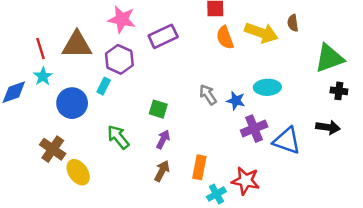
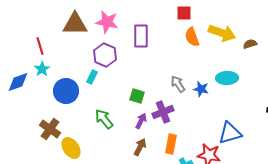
brown semicircle: (293, 23) -> (250, 44), moved, turned 80
purple rectangle: (163, 36) -> (141, 36), turned -65
brown triangle: (77, 45) -> (75, 24), moved
purple cross: (254, 129) -> (163, 112), moved
blue triangle: (287, 141) -> (230, 133), moved, turned -35

